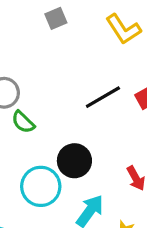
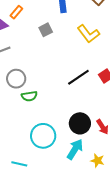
green semicircle: (23, 122) -> (29, 96), turned -49
black circle: (74, 161) -> (80, 123), moved

